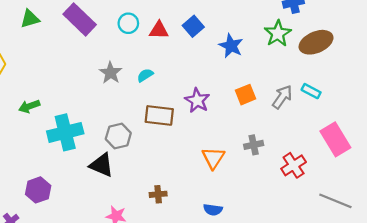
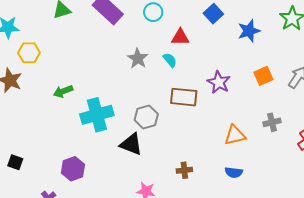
red triangle: (159, 30) -> (180, 37), moved
blue star: (231, 46) -> (249, 31), turned 30
cyan semicircle: (145, 75) -> (170, 60), turned 84
orange triangle: (213, 158) -> (235, 135), turned 45
blue semicircle: (213, 210) -> (234, 172), moved

